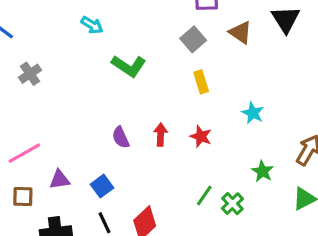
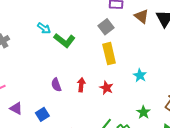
cyan arrow: (92, 25) -> (44, 28), moved
brown triangle: (241, 32) -> (142, 16), moved
yellow rectangle: (201, 82) -> (109, 54), size x1.5
purple triangle: (60, 180) -> (16, 108), turned 32

